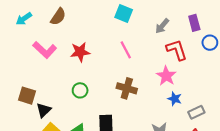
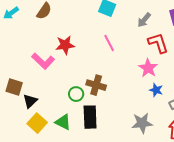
pink L-shape: (45, 50) -> (43, 61), moved
brown cross: (127, 88) -> (96, 85), moved
green circle: (80, 90) -> (76, 94), moved

